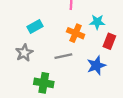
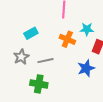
gray line: (63, 56) -> (46, 61), moved

